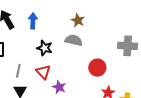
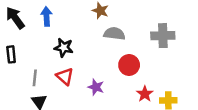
gray semicircle: (74, 40) -> (114, 34), moved
purple star: (59, 87) -> (96, 87), moved

